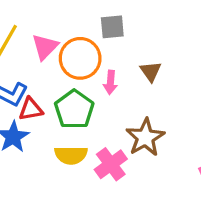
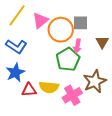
gray square: (112, 27) -> (80, 23), moved
red triangle: (31, 109) -> (29, 90), moved
green pentagon: (74, 109) -> (68, 59), moved

